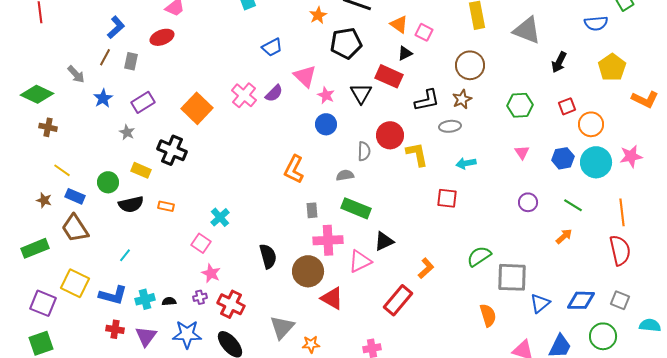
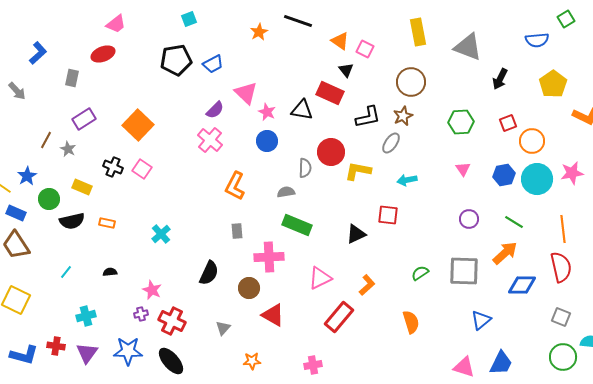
blue L-shape: (116, 27) -> (38, 53), moved
black pentagon: (346, 43) -> (176, 60), moved
black triangle: (405, 53) -> (346, 70), turned -42
brown line: (105, 57) -> (46, 140), moved
black triangle: (361, 93) -> (302, 110), turned -50
pink cross: (244, 95) -> (210, 140), moved
blue star: (103, 98) -> (27, 176), moved
gray ellipse: (450, 126) -> (391, 143), turned -50
black cross: (172, 150) -> (113, 167), size x0.7
yellow L-shape: (417, 154) -> (358, 171), turned -68
gray rectangle: (312, 210) -> (237, 231), moved
orange arrow: (564, 236) -> (505, 253), size x1.5
black triangle: (384, 241) -> (356, 234), moved
pink square: (201, 243) -> (142, 169), moved
black semicircle: (268, 256) -> (209, 273), turned 40
green semicircle: (479, 256) -> (420, 273), size x0.7
pink triangle: (360, 261) -> (320, 278), moved
brown circle: (308, 271) -> (249, 288), size x0.7
gray square: (512, 277) -> (464, 271), moved
blue L-shape: (113, 295) -> (24, 355), moved
blue diamond: (581, 300) -> (522, 285), moved
black semicircle: (169, 301) -> (110, 272), moved
orange semicircle: (488, 315) -> (411, 322), moved
gray triangle: (282, 327) -> (223, 328), moved, size x0.6
green circle: (603, 336) -> (563, 357), moved

